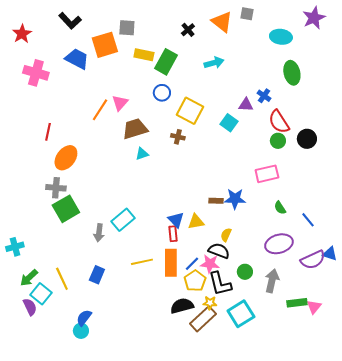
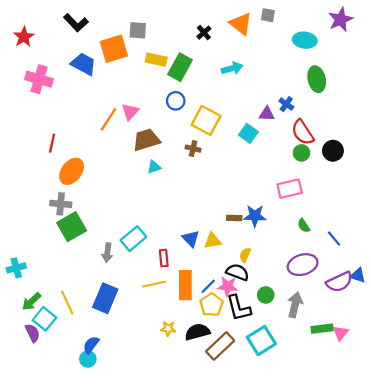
red rectangle: (173, 234) -> (164, 258), moved
blue rectangle: (97, 275) -> (105, 298), size x1.5
yellow star: (210, 303) -> (168, 329), moved

